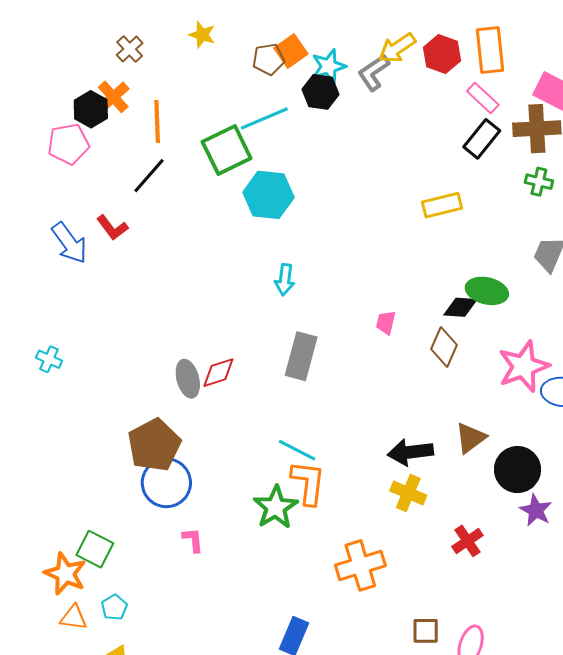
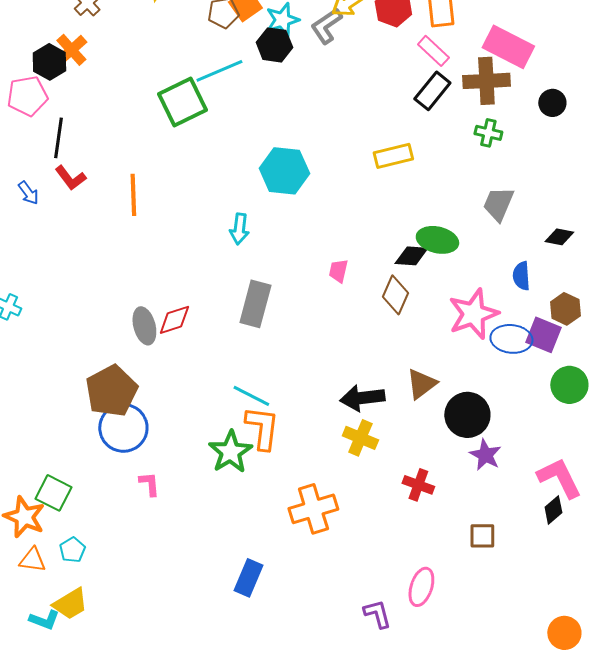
orange line: (157, 121) -> (133, 195), moved
black line: (149, 176) -> (58, 138), moved, turned -33
cyan hexagon: (268, 195) -> (284, 171), moved
blue arrow: (69, 243) -> (28, 193), size x0.6
red cross: (467, 541) -> (418, 485), turned -36
brown square: (426, 631) -> (482, 536), moved

